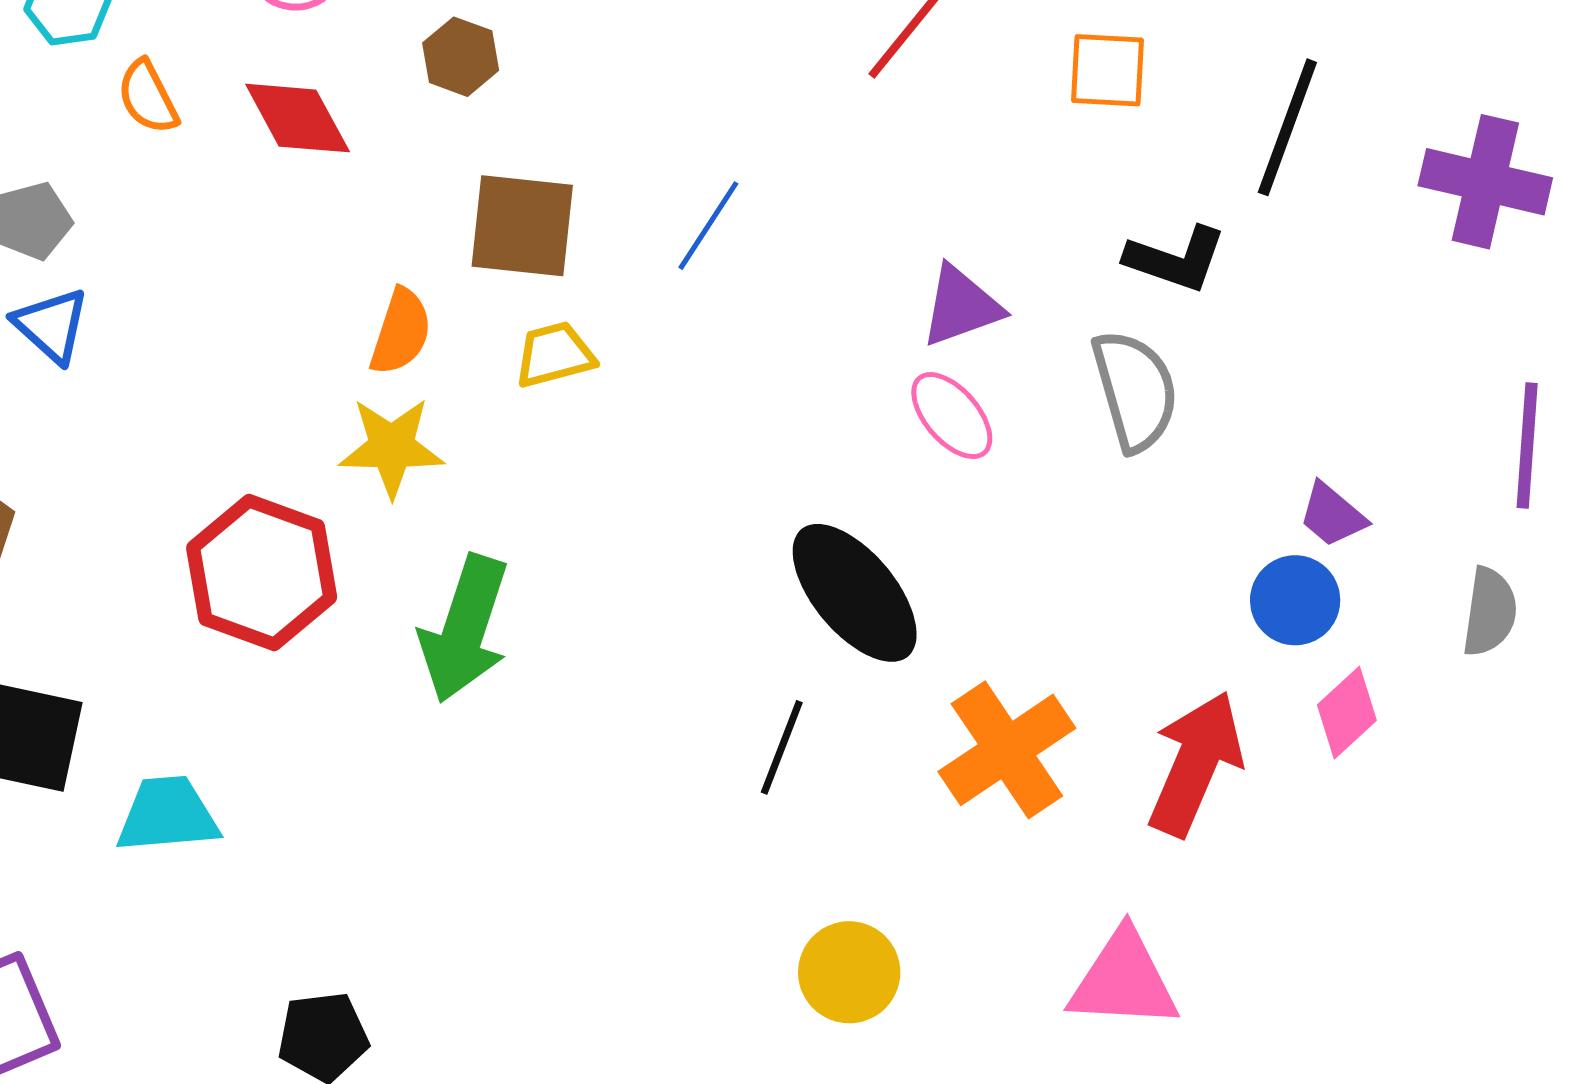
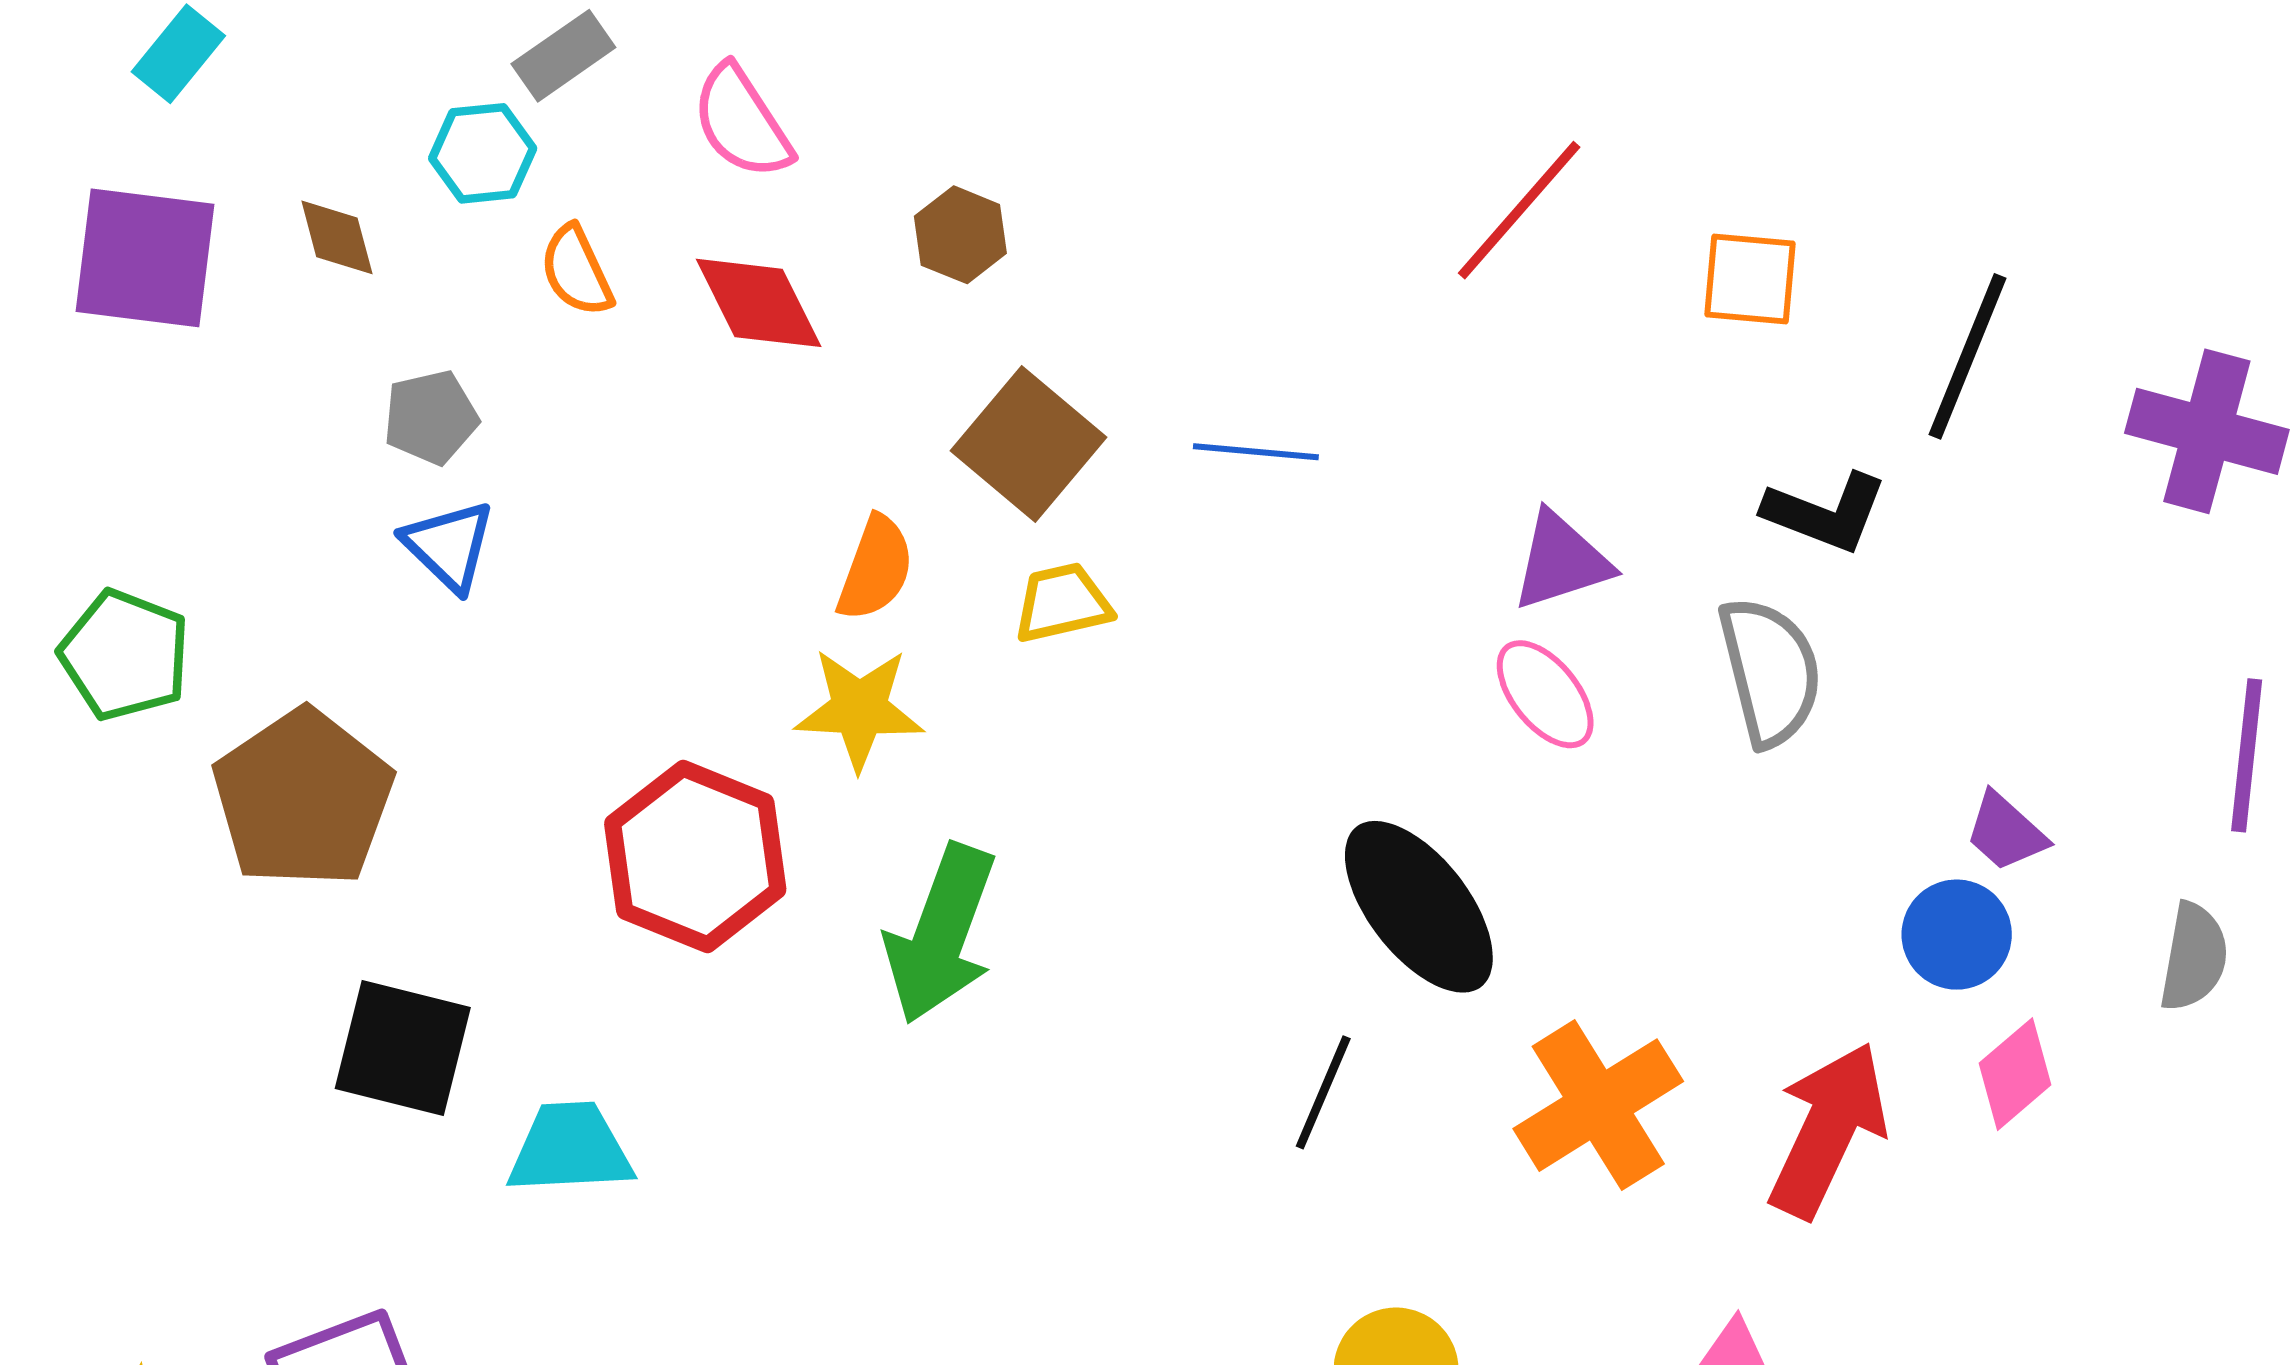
brown square: (522, 226) -> (1028, 444), turned 32
blue line: (708, 226) -> (1256, 452), turned 60

